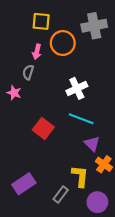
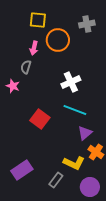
gray cross: (94, 26) -> (87, 24), size x0.7
purple triangle: (92, 144) -> (85, 133), turned 35
yellow L-shape: (80, 176) -> (74, 163), turned 110

